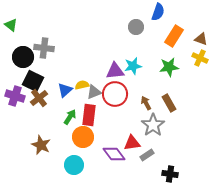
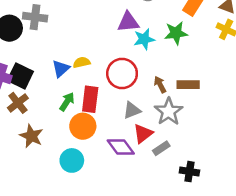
green star: (169, 67) -> (176, 33), moved
purple triangle: (115, 71) -> (128, 22), moved
black square: (33, 81) -> (20, 76), moved
gray triangle: (94, 92) -> (132, 110), moved
brown cross: (39, 98) -> (18, 103), moved
brown rectangle: (169, 103) -> (188, 85), turned -60
red triangle: (132, 143) -> (143, 134), turned -30

